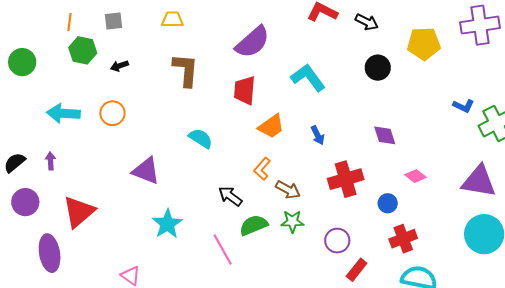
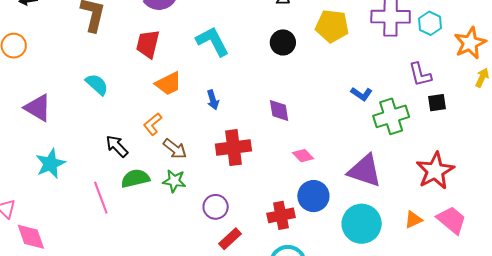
blue circle: (388, 203) -> (313, 196), moved, size x1.6

